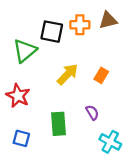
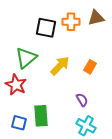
green triangle: (25, 51) -> (26, 58), moved
green rectangle: (58, 124) -> (41, 116), moved
cyan cross: (110, 142) -> (86, 126), moved

